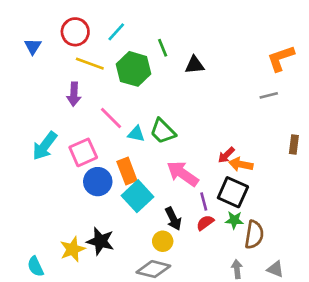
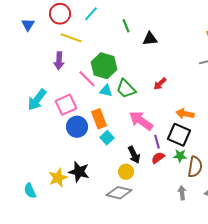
green hexagon: (134, 69) -> (104, 66), moved
red arrow: (226, 155) -> (160, 84), moved
cyan square: (138, 196) -> (107, 138), size x0.6

